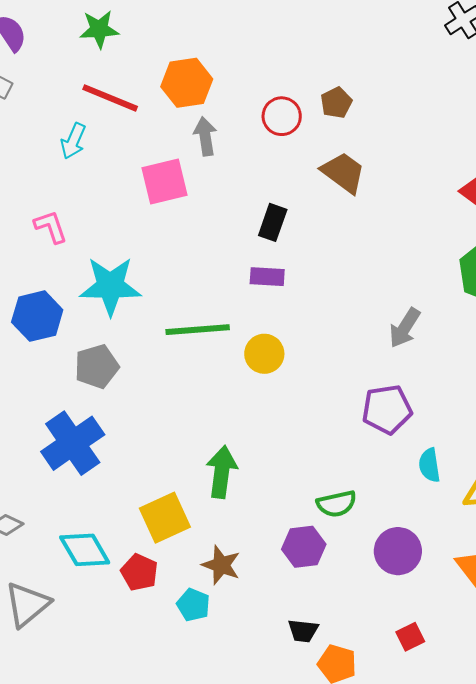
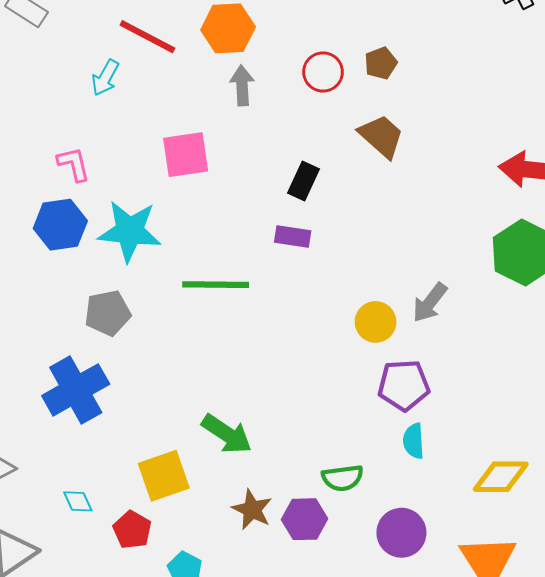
pink square: (164, 181) -> (186, 155), moved
blue hexagon: (37, 316) -> (60, 225), moved
yellow circle: (264, 354) -> (376, 322), moved
cyan semicircle: (429, 465) -> (414, 441), moved
green arrow: (222, 472) -> (227, 434), turned 111
cyan diamond: (85, 550) -> (78, 501), size x0.6
brown star: (221, 565) -> (252, 510), moved

